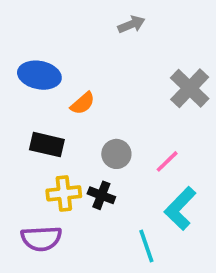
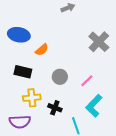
black cross: (101, 195) -> (55, 108), moved

